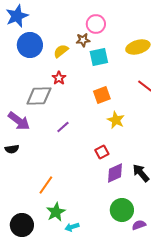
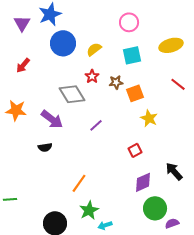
brown star: (83, 40) -> (116, 82), moved
gray diamond: (39, 96) -> (72, 94), turned 60
purple diamond: (115, 173) -> (143, 182), moved

